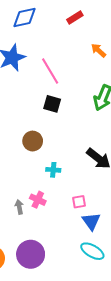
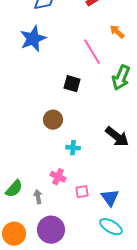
pink line: (50, 71) -> (92, 52), moved
pink square: (79, 202) -> (82, 192), moved
gray arrow: (19, 207) -> (38, 197), moved

